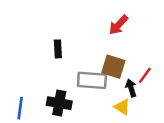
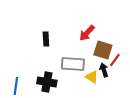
red arrow: (118, 25) -> (87, 33), moved
brown square: (113, 67) -> (103, 50), moved
yellow triangle: (122, 107) -> (92, 77), moved

